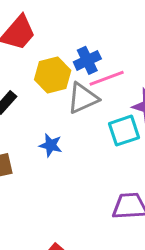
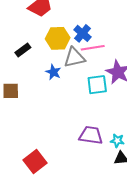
blue cross: (87, 60) -> (82, 33), turned -36
blue star: (51, 145) -> (53, 72), moved

